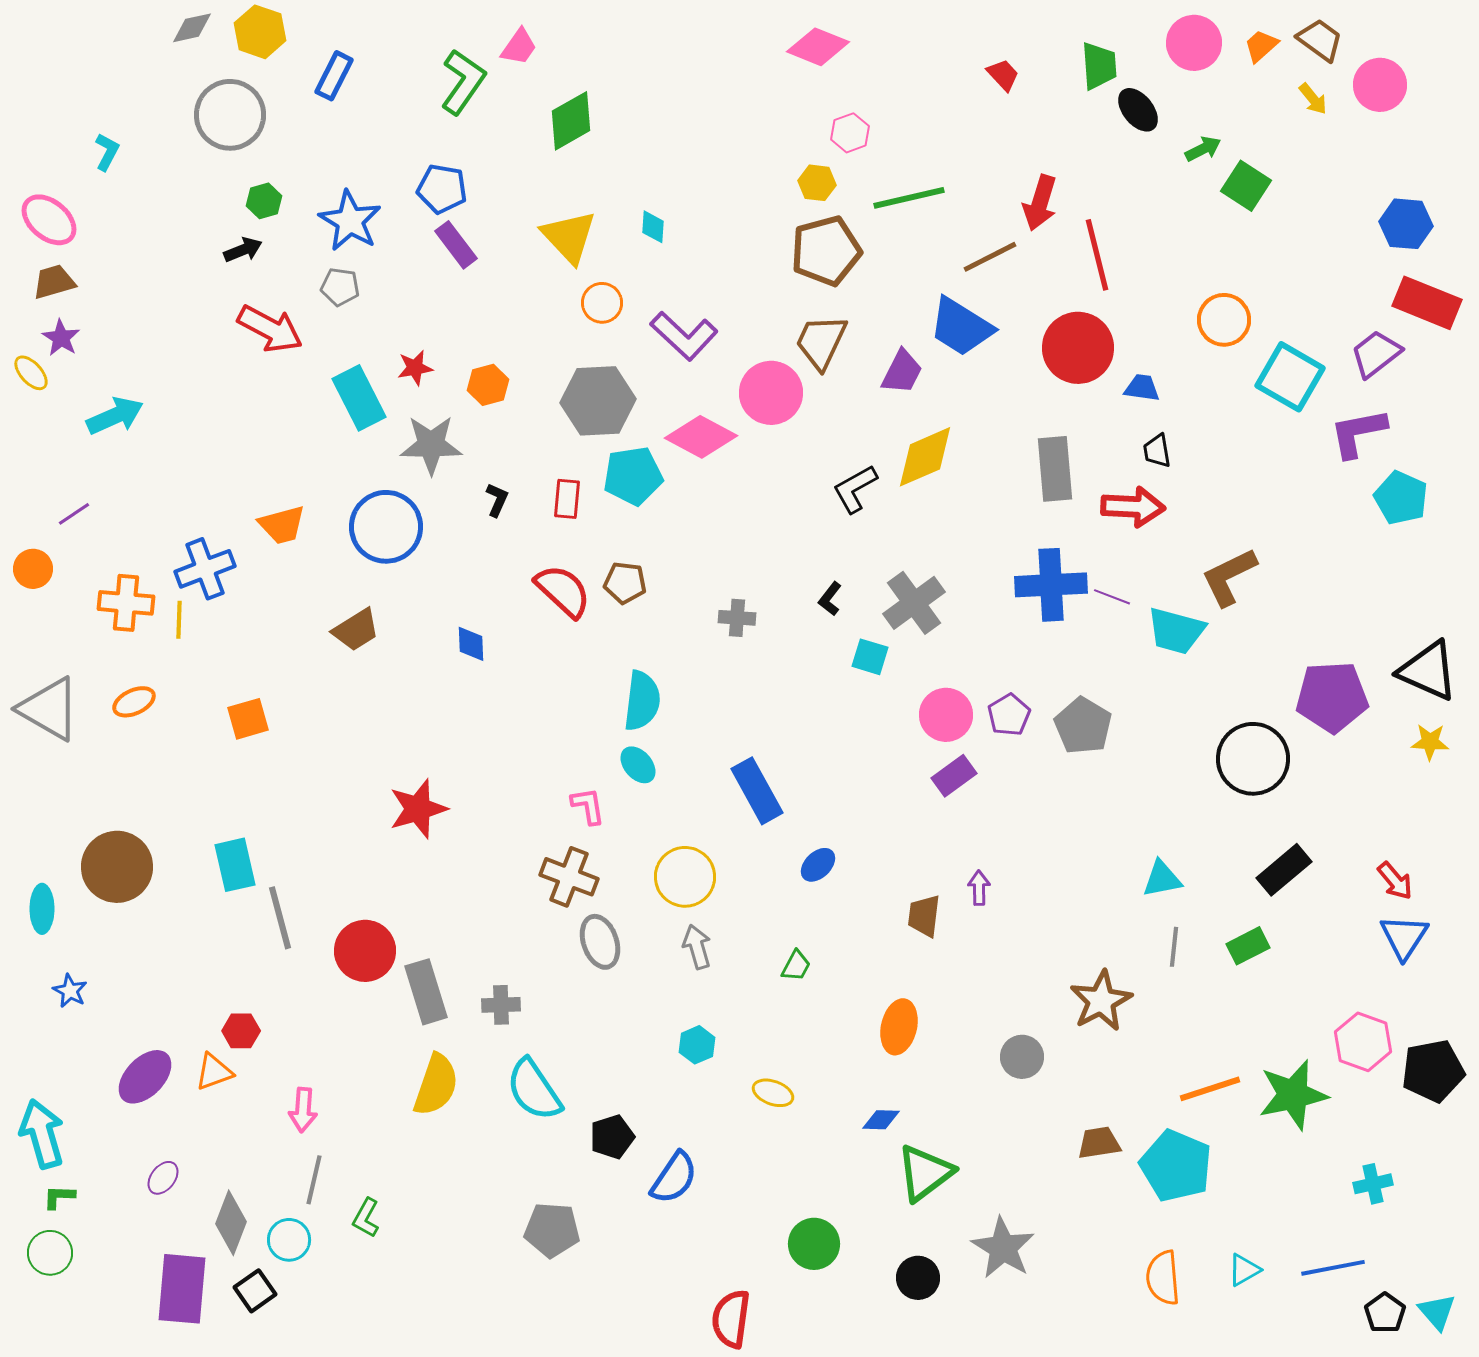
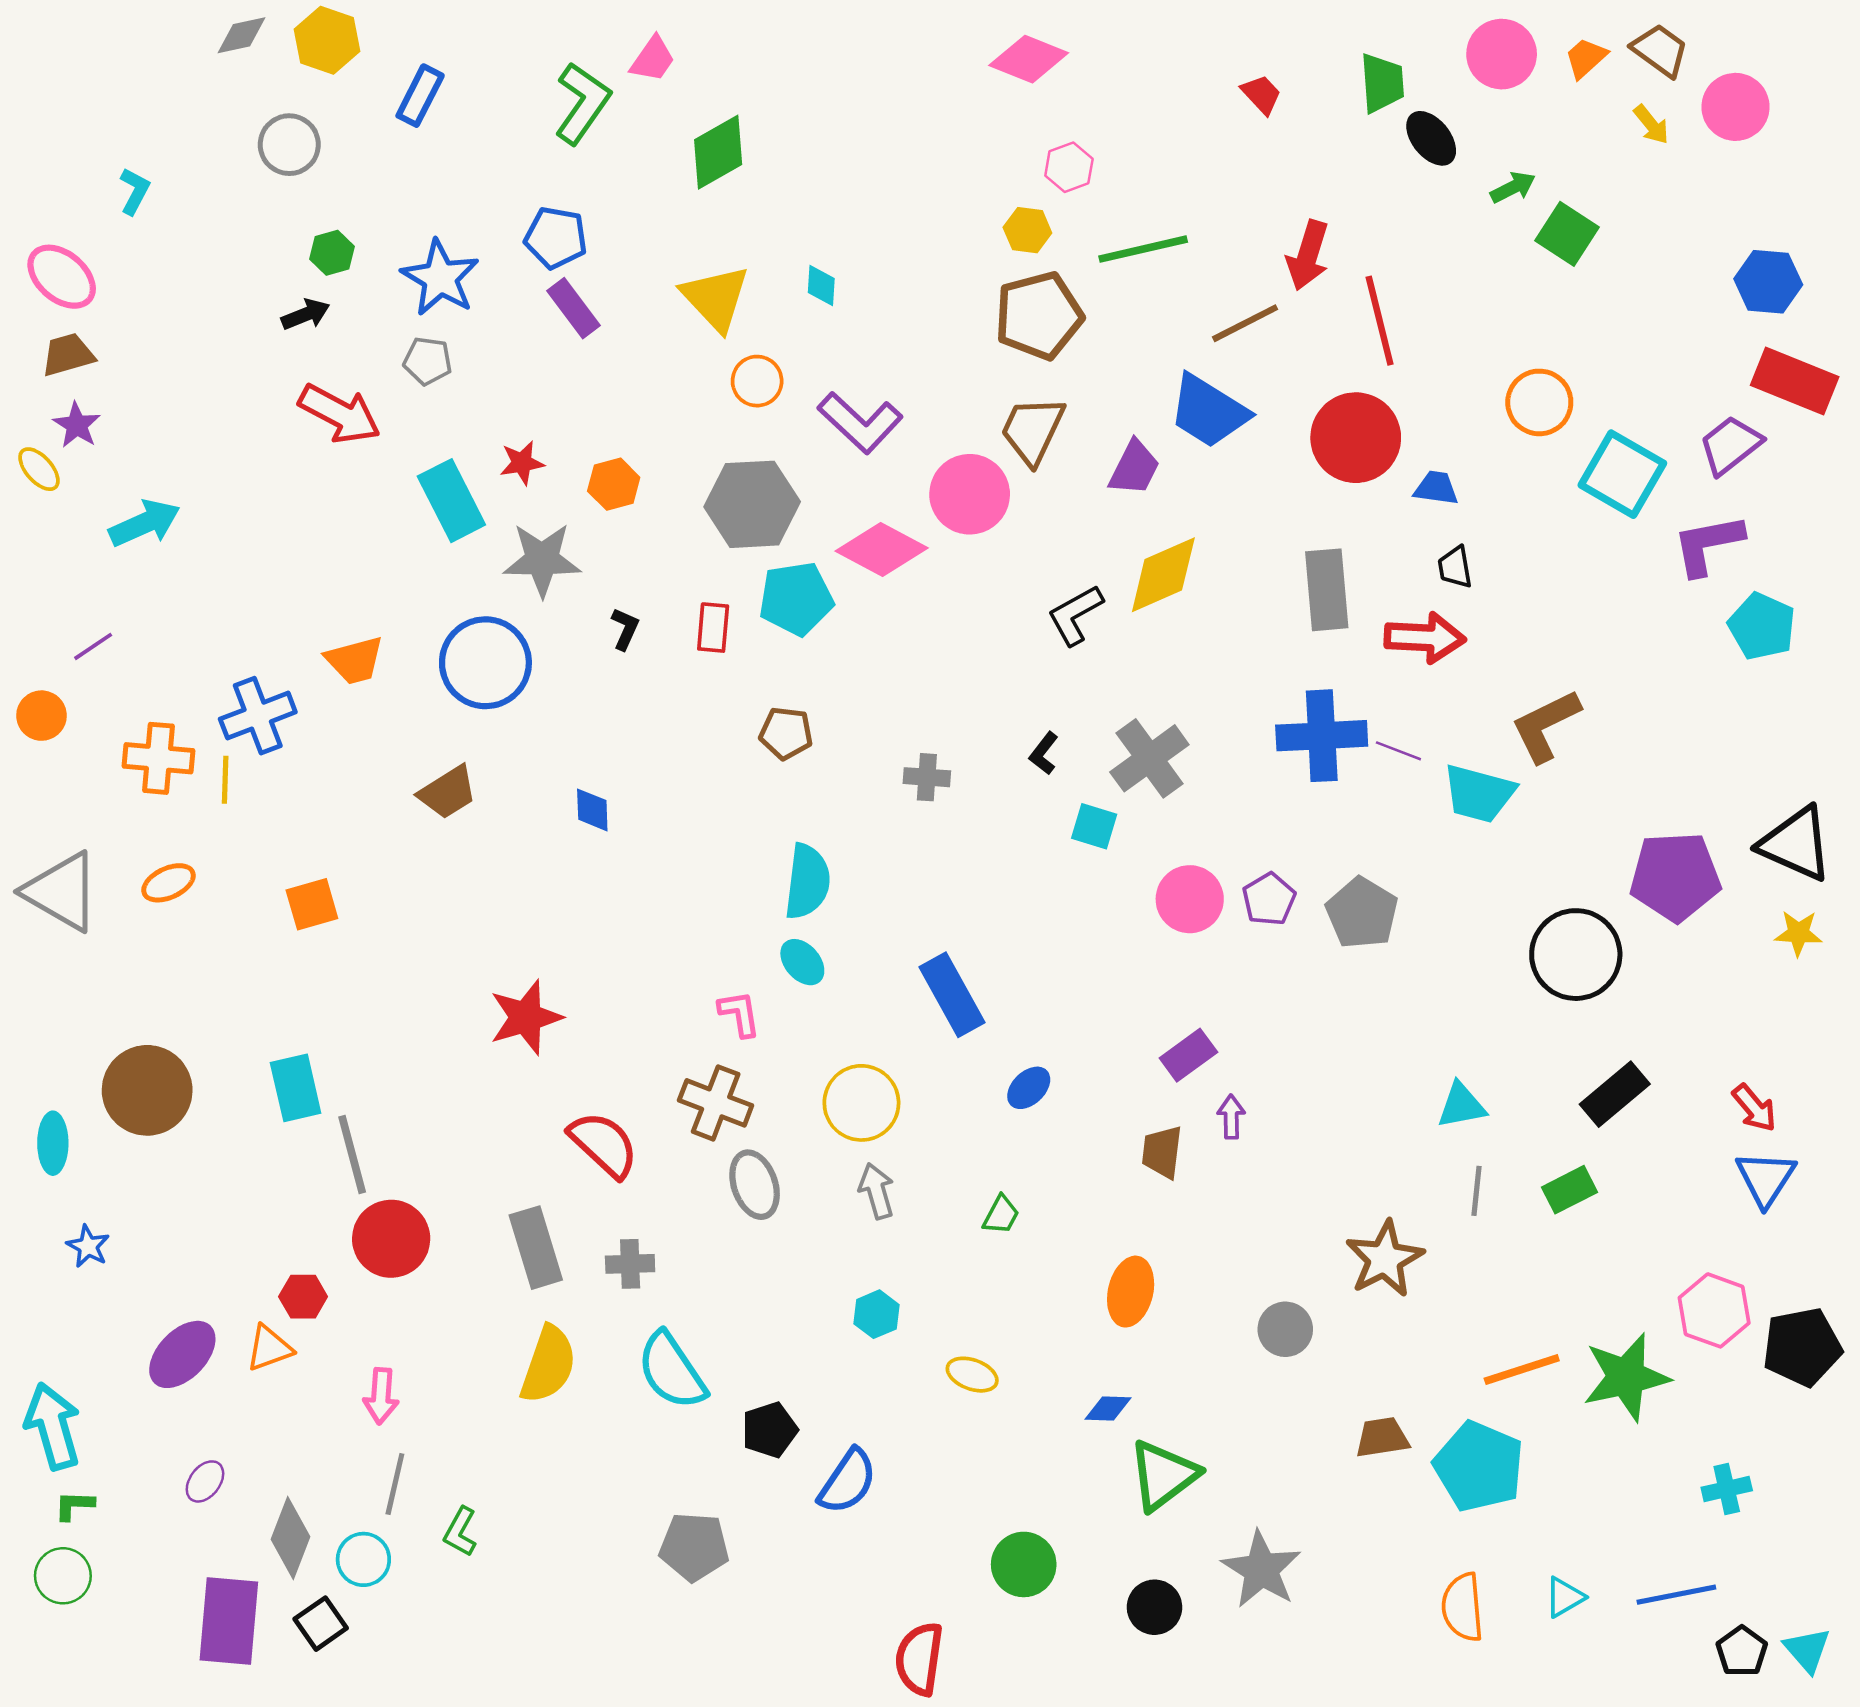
gray circle: (230, 115) -> (289, 145), size x0.7
red semicircle: (563, 591) -> (604, 1144), moved
purple rectangle: (954, 776) -> (1188, 1055), moved
red circle: (365, 951) -> (391, 1239), moved

